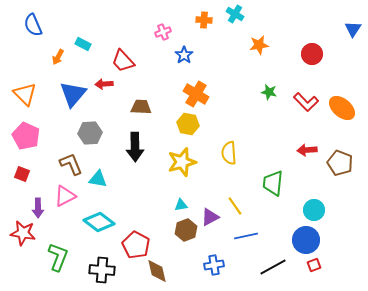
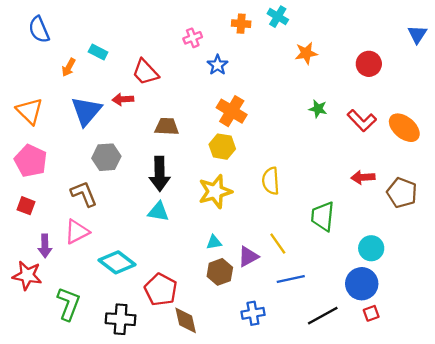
cyan triangle: (98, 179) -> (158, 212), moved

